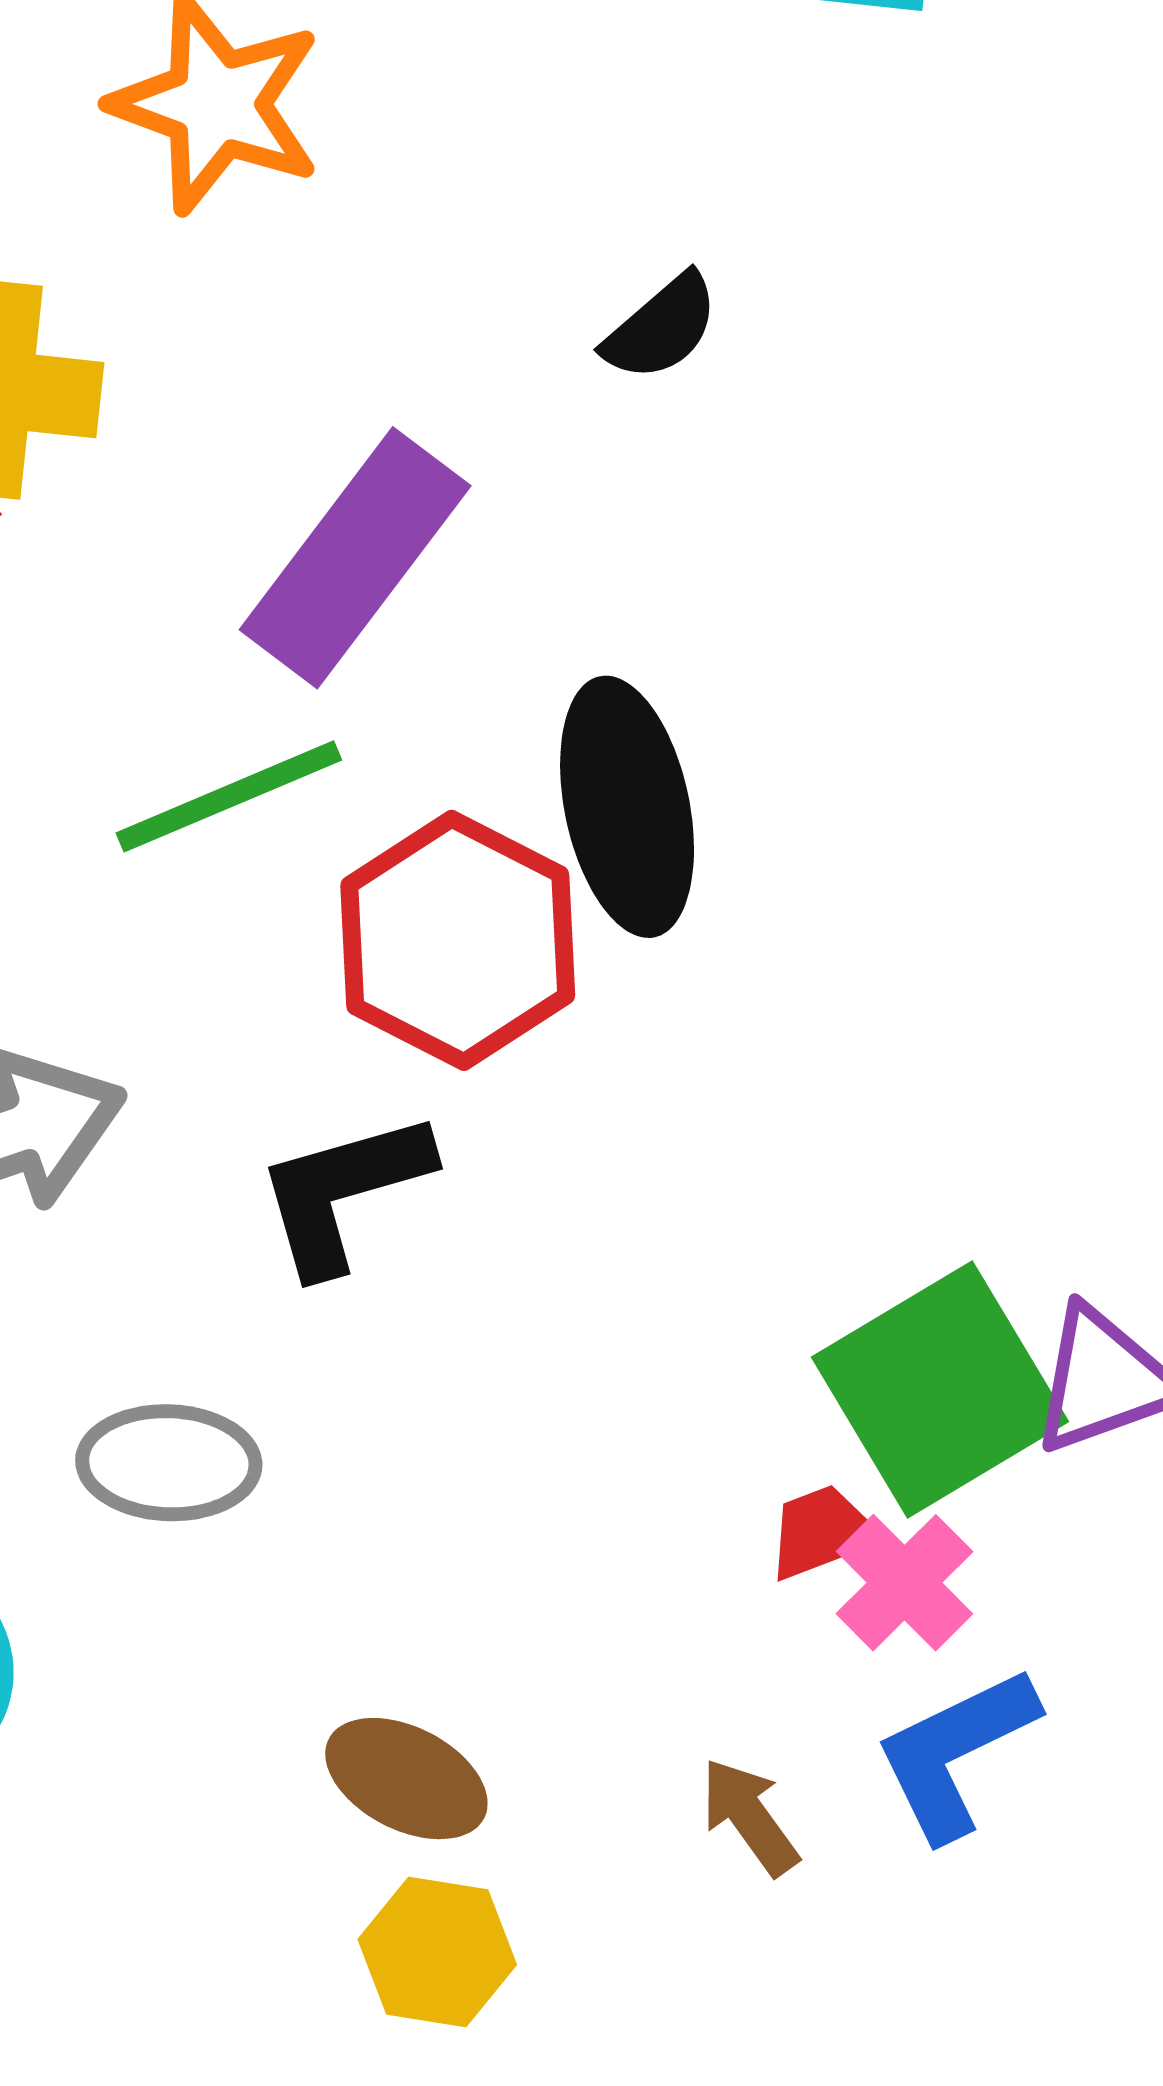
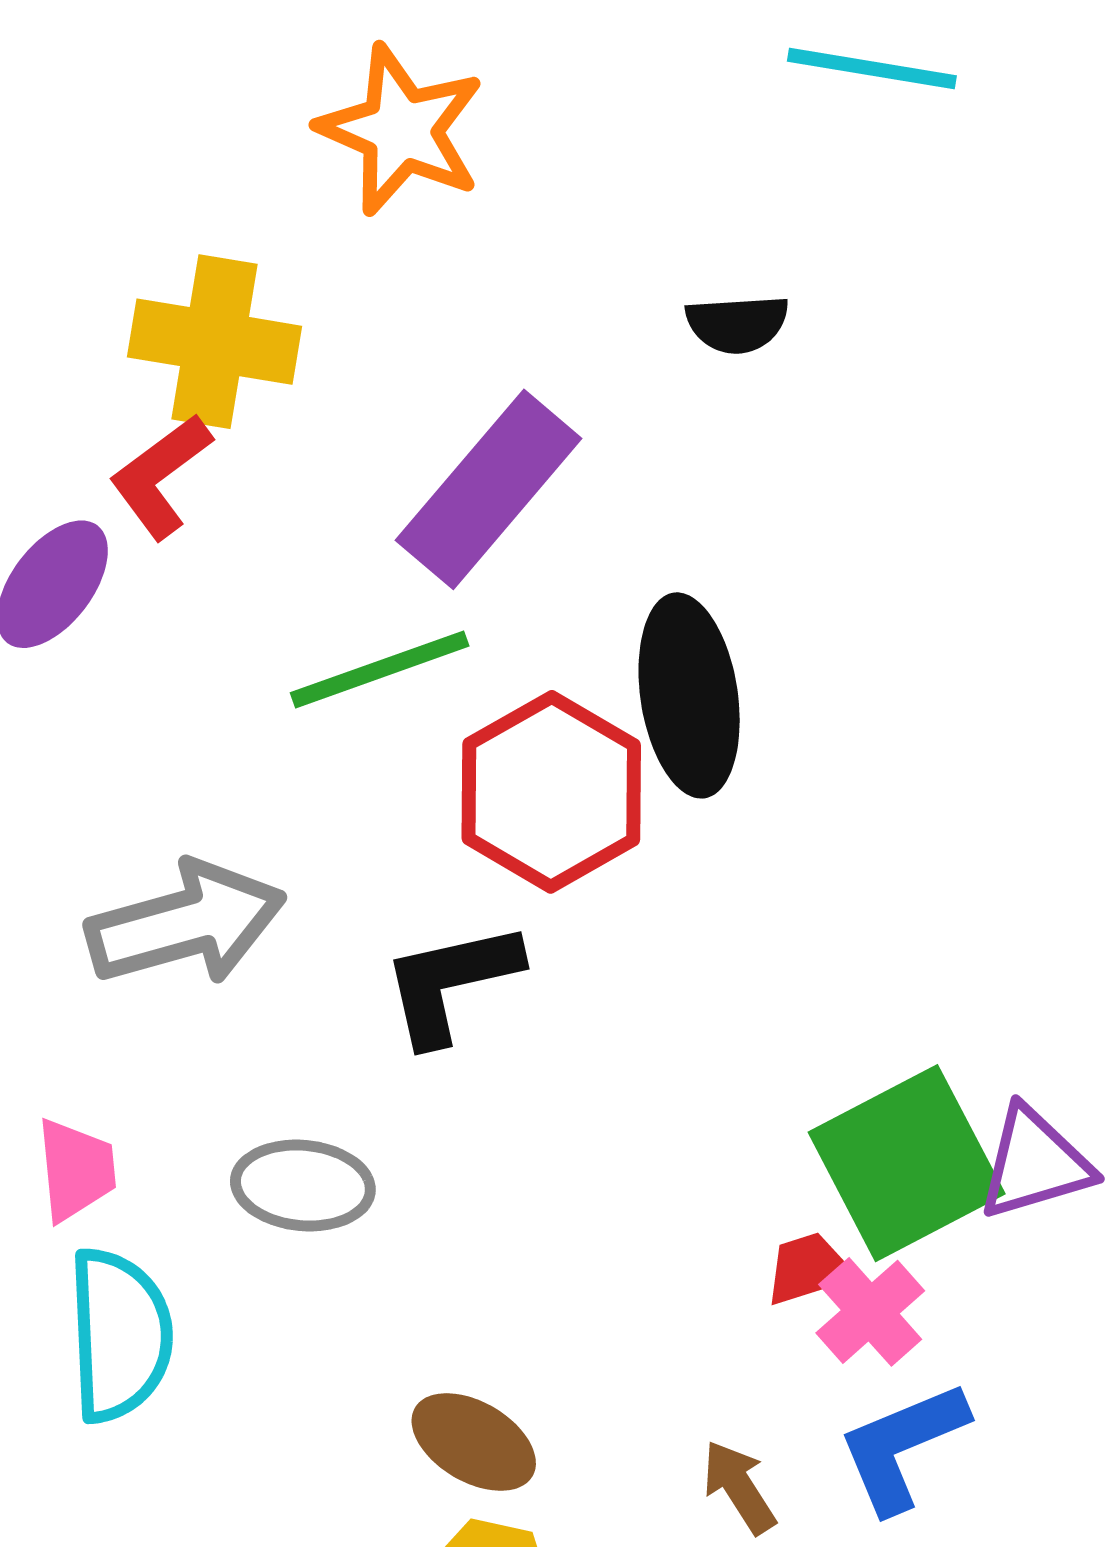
black semicircle: (661, 328) -> (737, 324), turned 34

